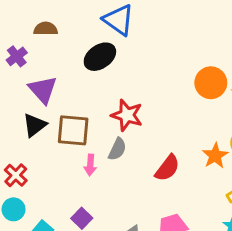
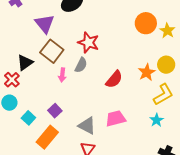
purple triangle: (43, 90) -> (45, 24), moved
black triangle: (35, 125) -> (25, 63), moved
brown square: (73, 130) -> (52, 51), turned 30

